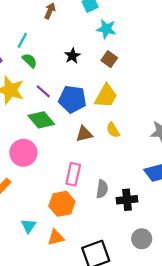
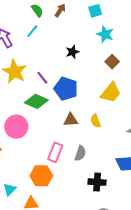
brown square: (109, 59) -> (112, 62), moved
green semicircle: (30, 60) -> (37, 10), moved
yellow trapezoid: (106, 96) -> (111, 93), moved
green diamond: (41, 120) -> (36, 101), turned -35
gray semicircle: (102, 189) -> (80, 153), moved

